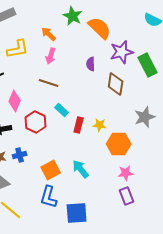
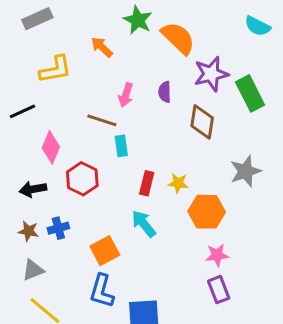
pink arrow: (51, 56) -> (126, 95), moved
cyan rectangle: (62, 110) -> (121, 146), moved, turned 40
cyan arrow: (81, 169) -> (144, 224), moved

